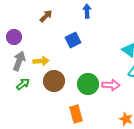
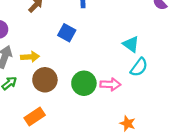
blue square: (73, 40) -> (67, 33), turned -35
orange rectangle: (76, 114) -> (35, 117), moved, turned 72

